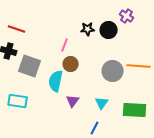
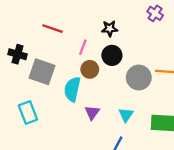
red line: (17, 29) -> (52, 29), moved
black circle: (109, 30) -> (112, 55), moved
cyan rectangle: (18, 101) -> (28, 112), turned 60

